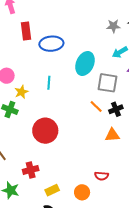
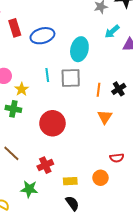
gray square: (108, 83) -> (71, 78), moved
orange line: (96, 106) -> (99, 90), turned 64
orange triangle: (112, 135) -> (105, 117), moved, turned -42
yellow rectangle: (52, 190) -> (70, 181), turned 32

